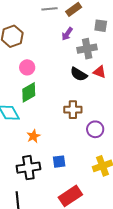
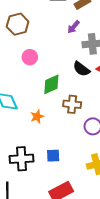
green diamond: (29, 92) -> (51, 84), moved
orange star: (33, 136) -> (37, 116), moved

